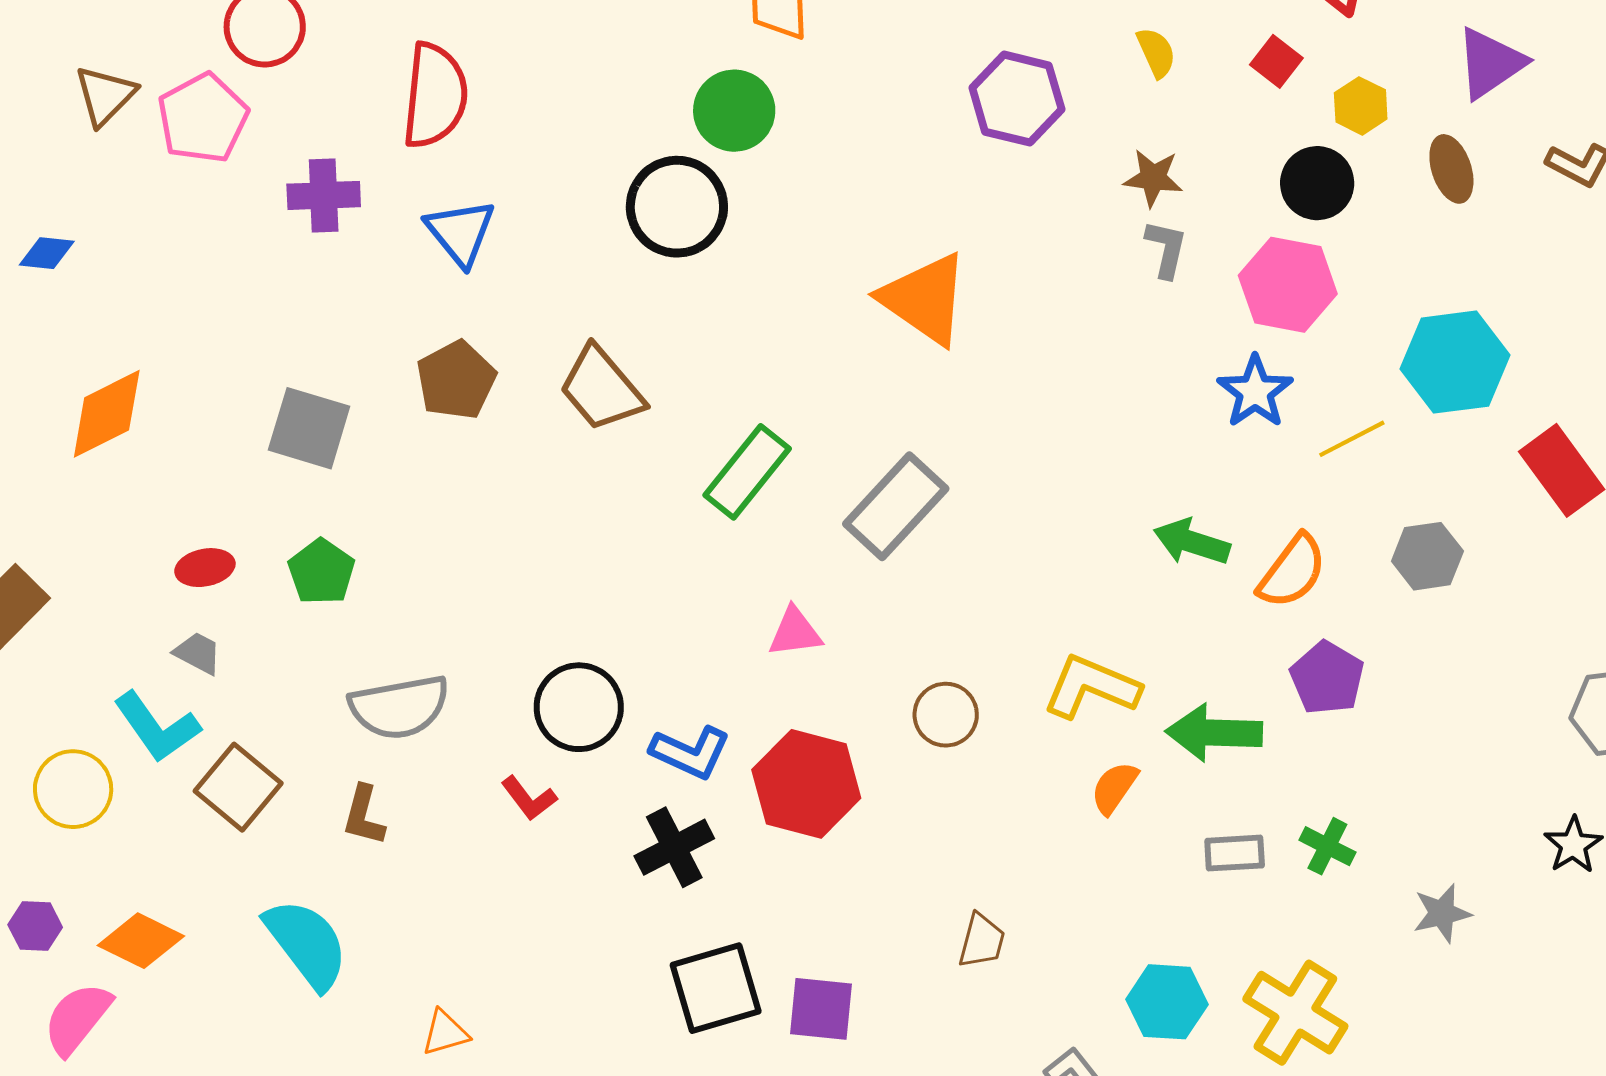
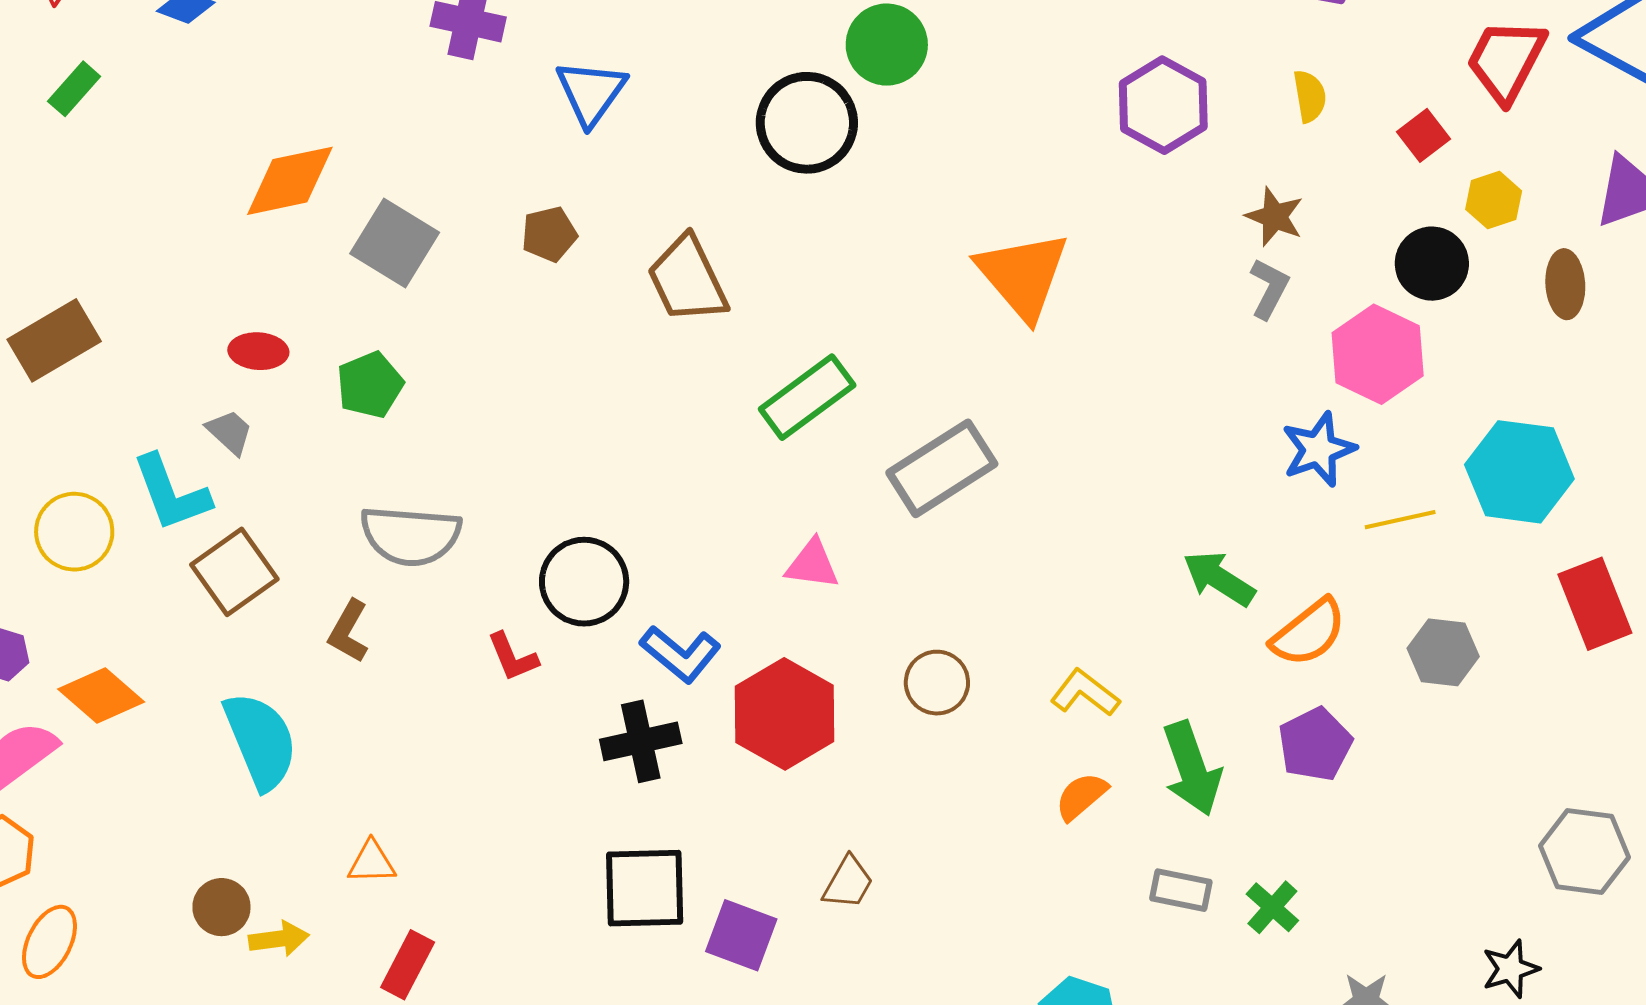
brown pentagon: (456, 380) -> (549, 234), size x0.7
orange diamond: (107, 414) -> (290, 181), moved
yellow L-shape: (1091, 687) -> (1085, 693), size x0.7
green arrow: (1214, 733) -> (1192, 769), turned -126
brown trapezoid: (982, 941) -> (848, 883), moved

